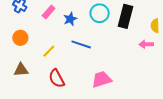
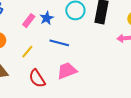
pink rectangle: (49, 12) -> (29, 21), moved
pink trapezoid: (102, 79) -> (67, 71), moved

